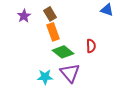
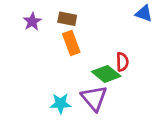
brown rectangle: (50, 14) -> (67, 19), turned -48
green diamond: (63, 52) -> (106, 74), moved

